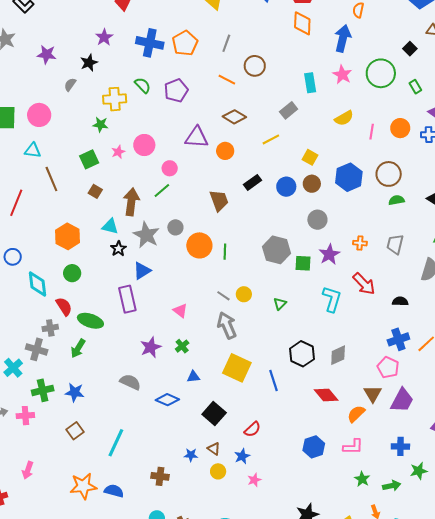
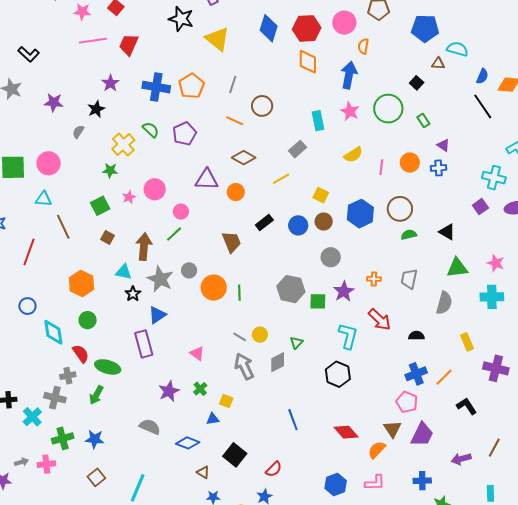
yellow cross: (115, 99) -> (123, 144), turned -35
black hexagon: (302, 354) -> (338, 374), moved
gray diamond: (338, 355) -> (278, 362), moved
yellow square: (237, 368) -> (226, 401), moved, size x0.5
brown triangle: (214, 449) -> (203, 472), moved

